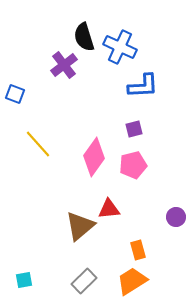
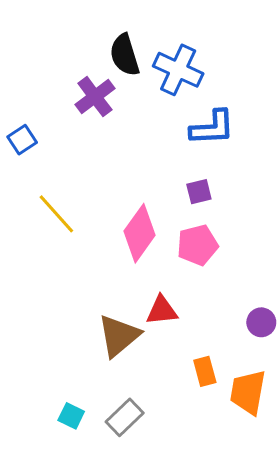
blue square: (15, 94) -> (22, 140), turned 36
cyan square: (24, 280) -> (71, 416), moved, turned 36
orange trapezoid: (132, 281) -> (248, 392), moved, turned -48

